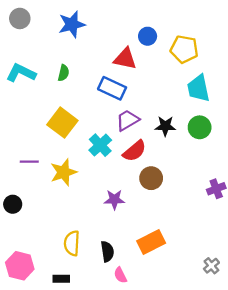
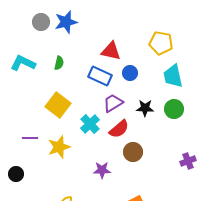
gray circle: (20, 18) -> (41, 22), moved
blue circle: (148, 36) -> (130, 73), moved

